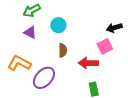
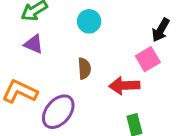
cyan circle: (58, 25) -> (89, 21), moved
black arrow: (114, 28) -> (161, 30), turned -42

